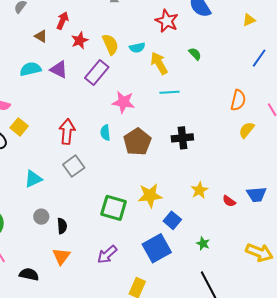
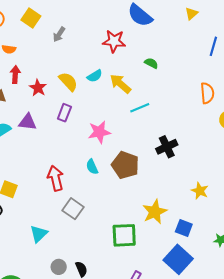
purple rectangle: (97, 73) -> (64, 113), size x0.7

